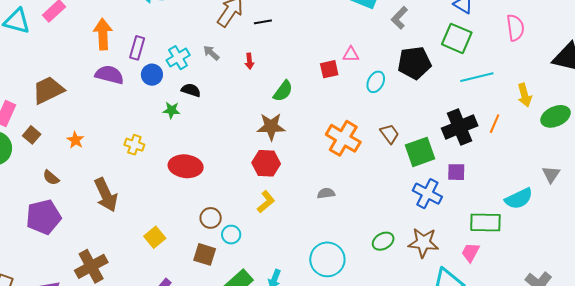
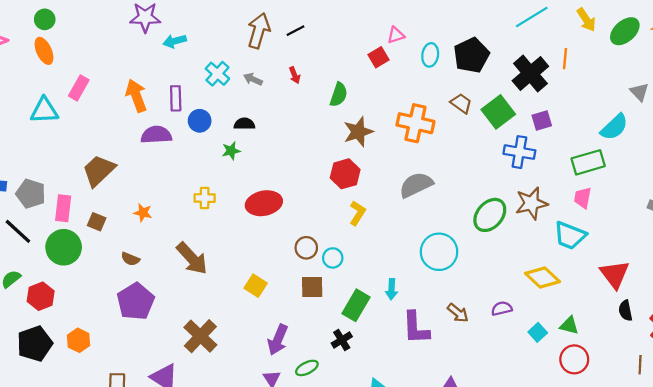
cyan cross: (178, 58) -> (217, 74), moved
black pentagon: (414, 63) -> (471, 55), moved
brown star: (271, 127) -> (358, 132), moved
gray semicircle: (326, 193) -> (416, 185), size x1.8
green ellipse: (383, 241) -> (490, 215), size x1.5

